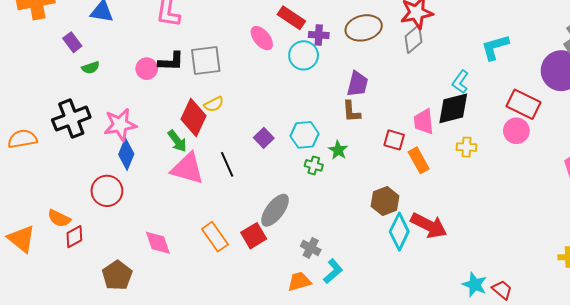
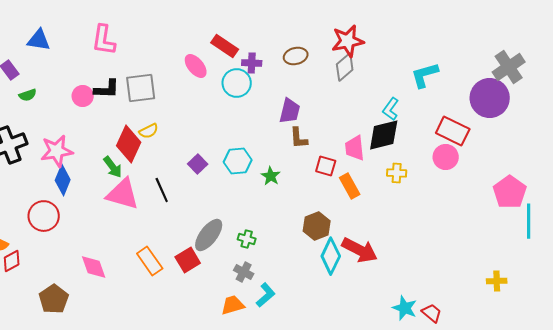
brown ellipse: (364, 28) -> (296, 56), size x0.7
brown L-shape: (351, 111) -> (299, 138), moved
green cross: (314, 165) -> (247, 239), moved

